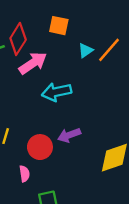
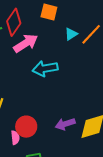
purple arrow: (69, 135) -> (65, 124), moved
red circle: (40, 147) -> (26, 127), moved

